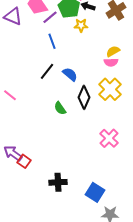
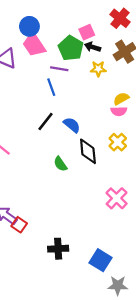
purple line: (50, 17) -> (59, 69), moved, turned 49
yellow star: (81, 25) -> (98, 69), moved
yellow cross: (110, 89) -> (118, 142), size x0.7
black diamond: (84, 97) -> (88, 151), turned -30

